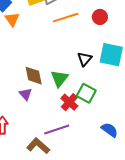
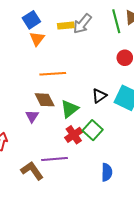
orange line: (66, 18) -> (53, 74), moved
brown diamond: (34, 76) -> (45, 100), turned -30
blue semicircle: (110, 130) -> (107, 172), turned 42

